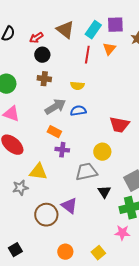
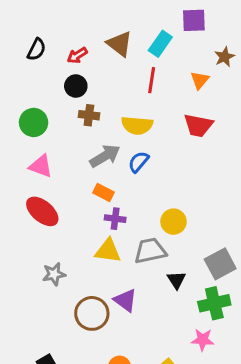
purple square: (115, 25) -> (194, 20), moved
orange triangle: (109, 49) -> (200, 80), moved
black circle: (42, 55) -> (76, 86), moved
yellow semicircle: (77, 86) -> (137, 125), size x1.5
blue semicircle: (78, 111) -> (139, 162), turned -42
red trapezoid: (119, 125) -> (198, 125), moved
yellow triangle: (38, 172) -> (108, 251), moved

